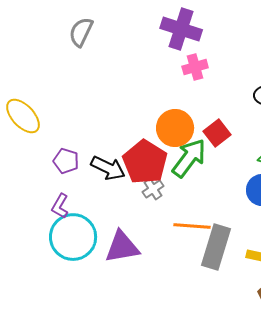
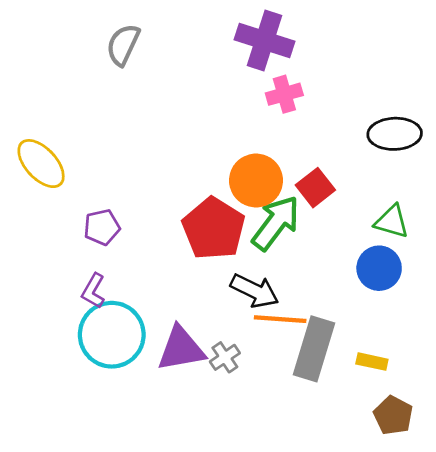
purple pentagon: (66, 161) -> (102, 227), turned -30
black arrow: (108, 168) -> (255, 291), moved
gray cross: (153, 189) -> (225, 357), moved

